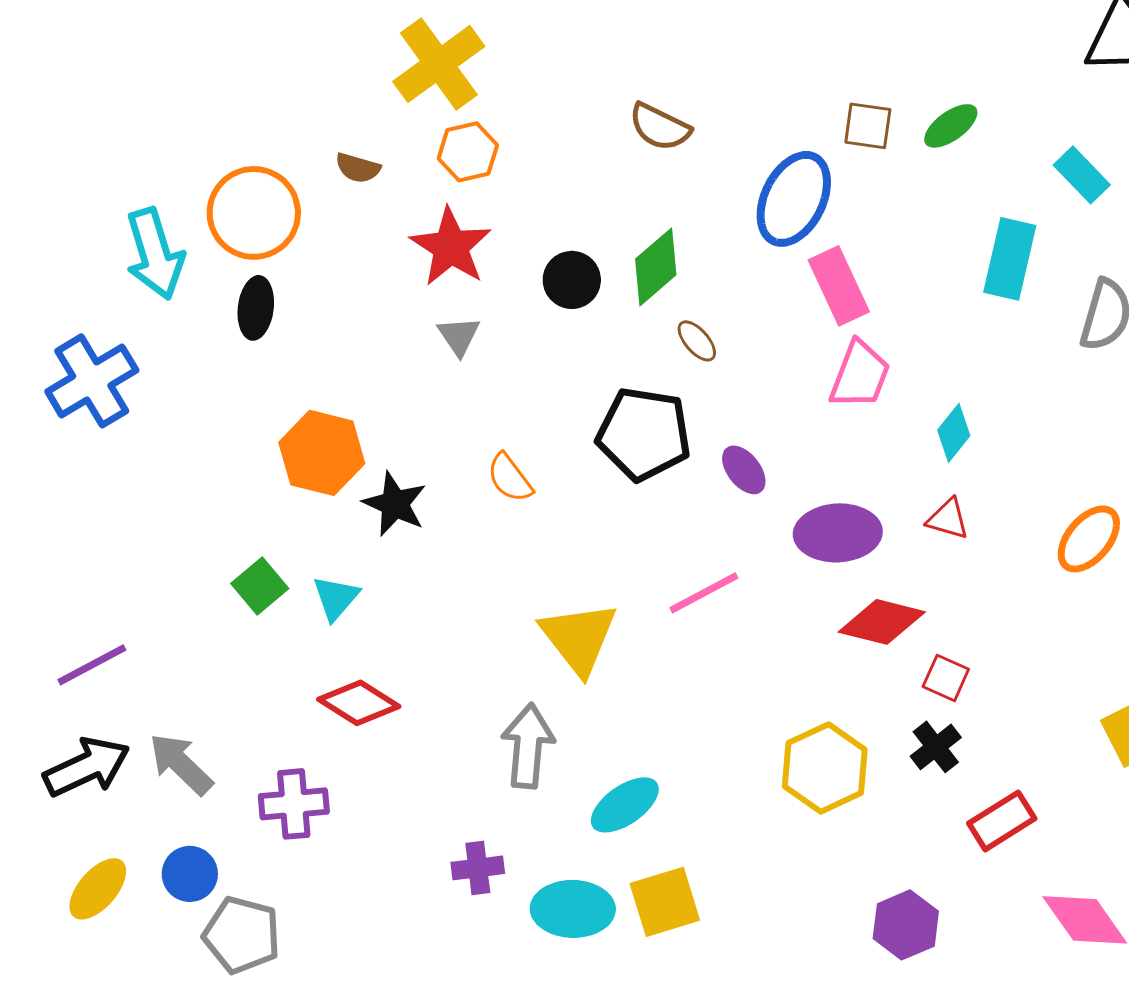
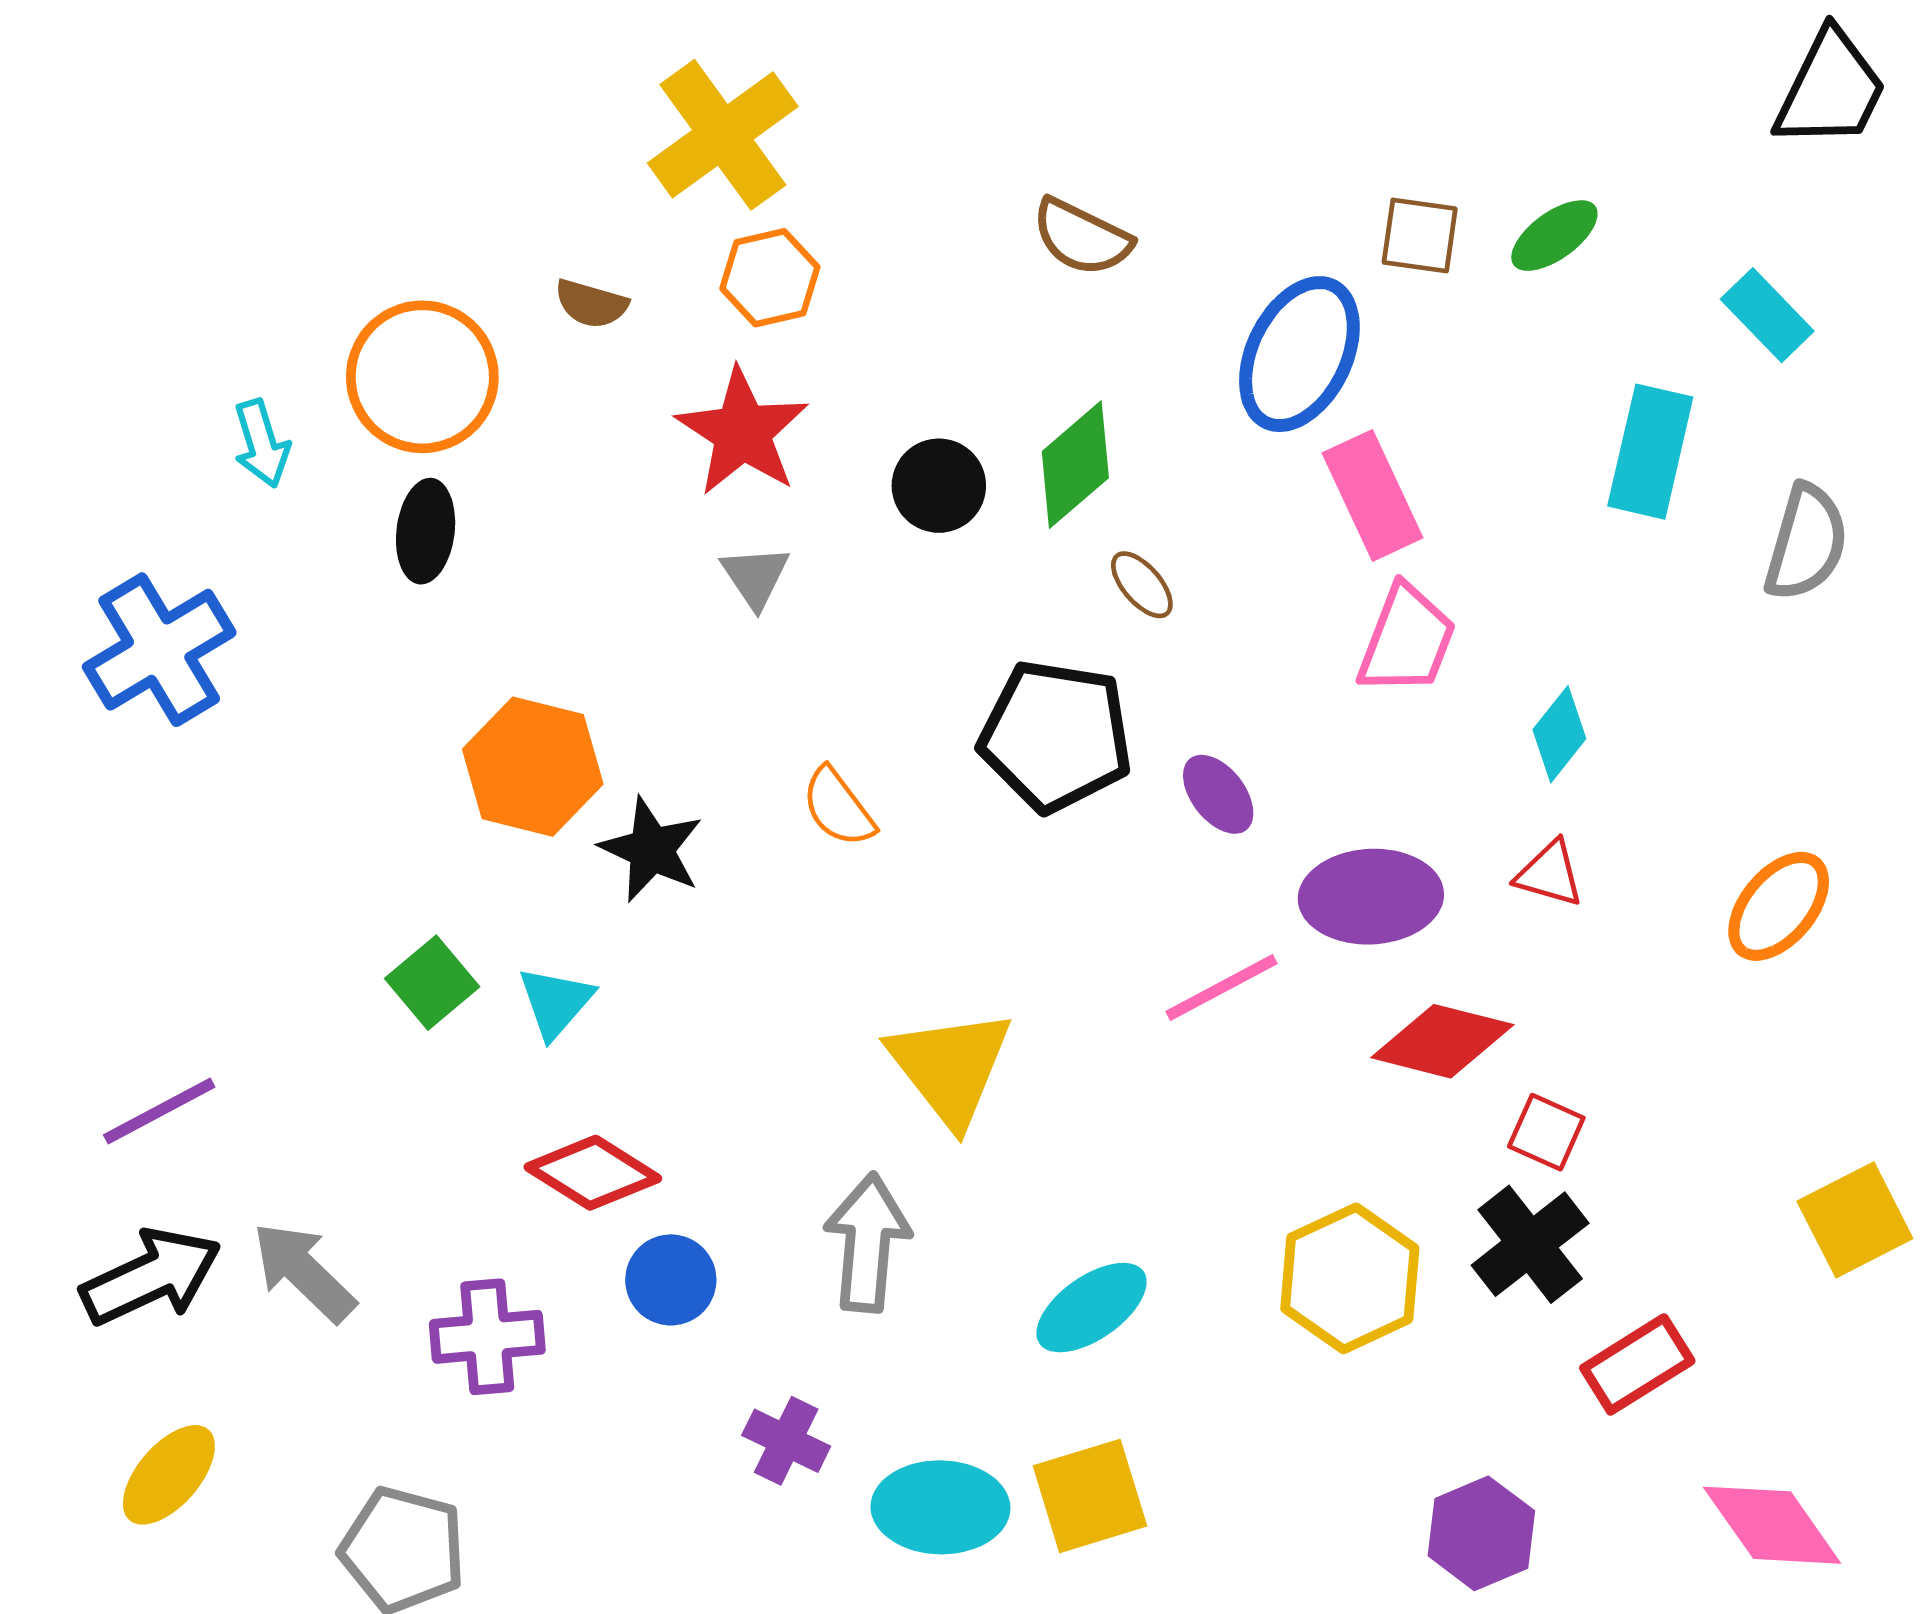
cyan arrow: (155, 254) -> (262, 443), size x0.6
pink line: (704, 593) -> (1221, 988), moved
black cross: (936, 747) -> (1530, 1244), size x1.4
cyan ellipse: (625, 805) -> (1092, 1308), moved
purple cross: (478, 868) -> (786, 1441), turned 33
blue circle: (190, 874) -> (671, 1280), moved

